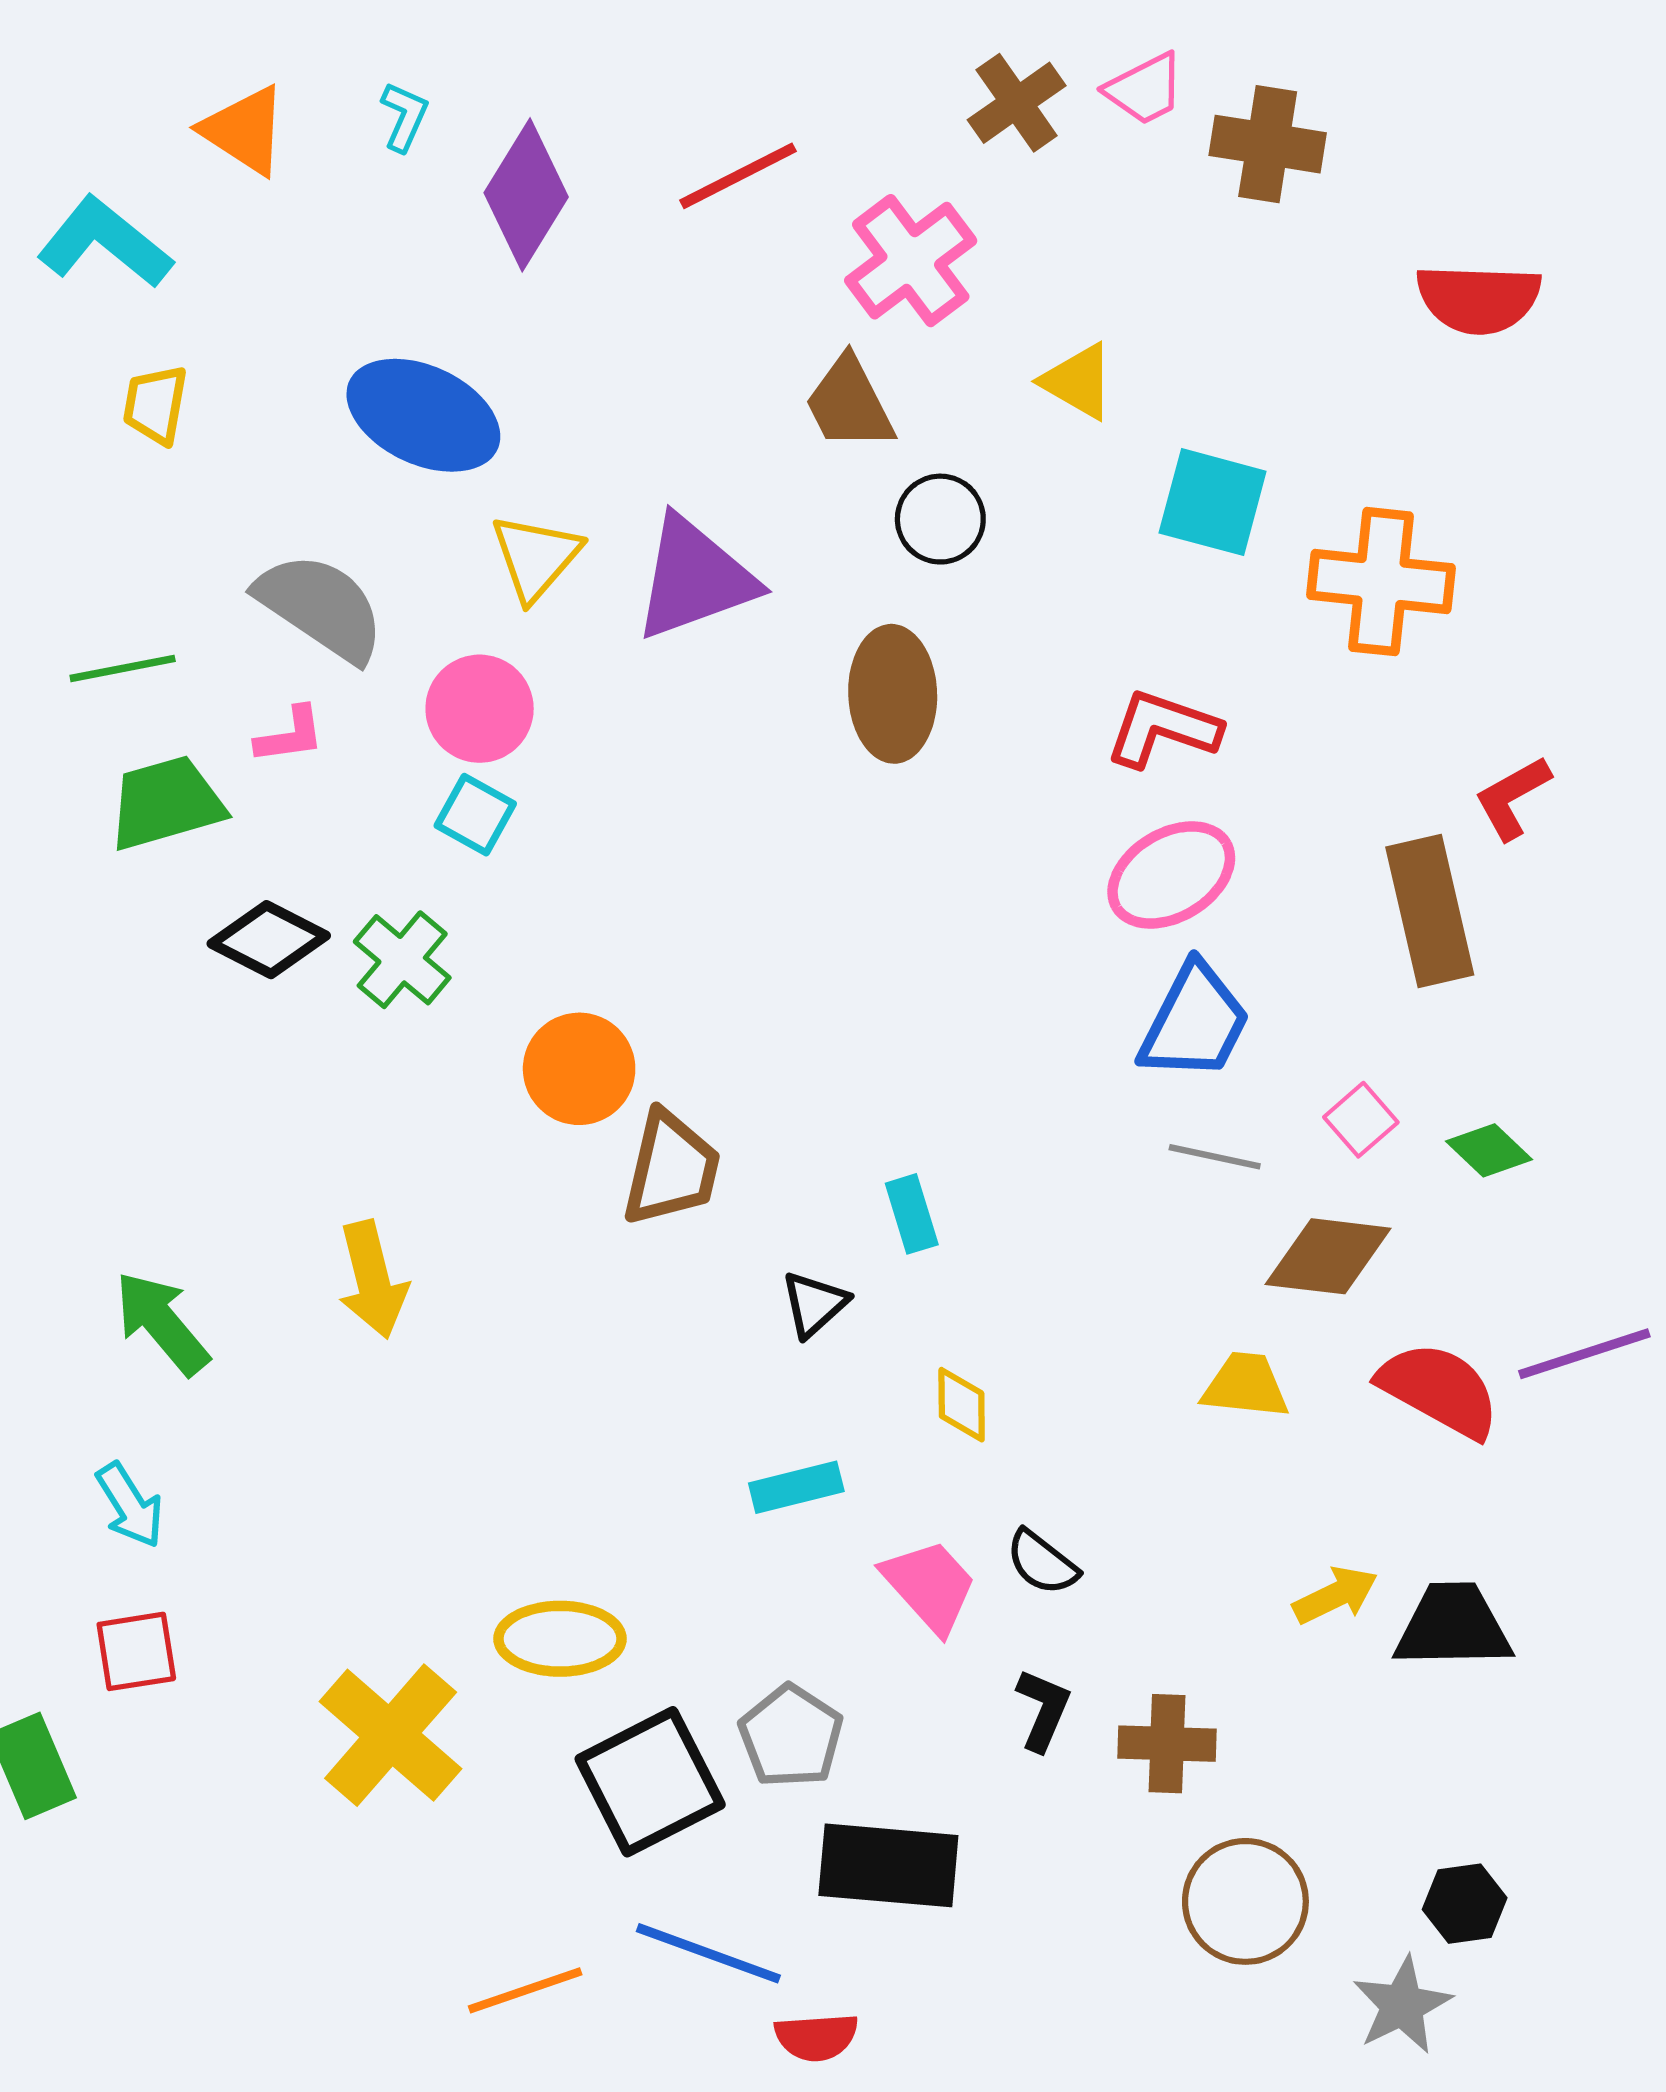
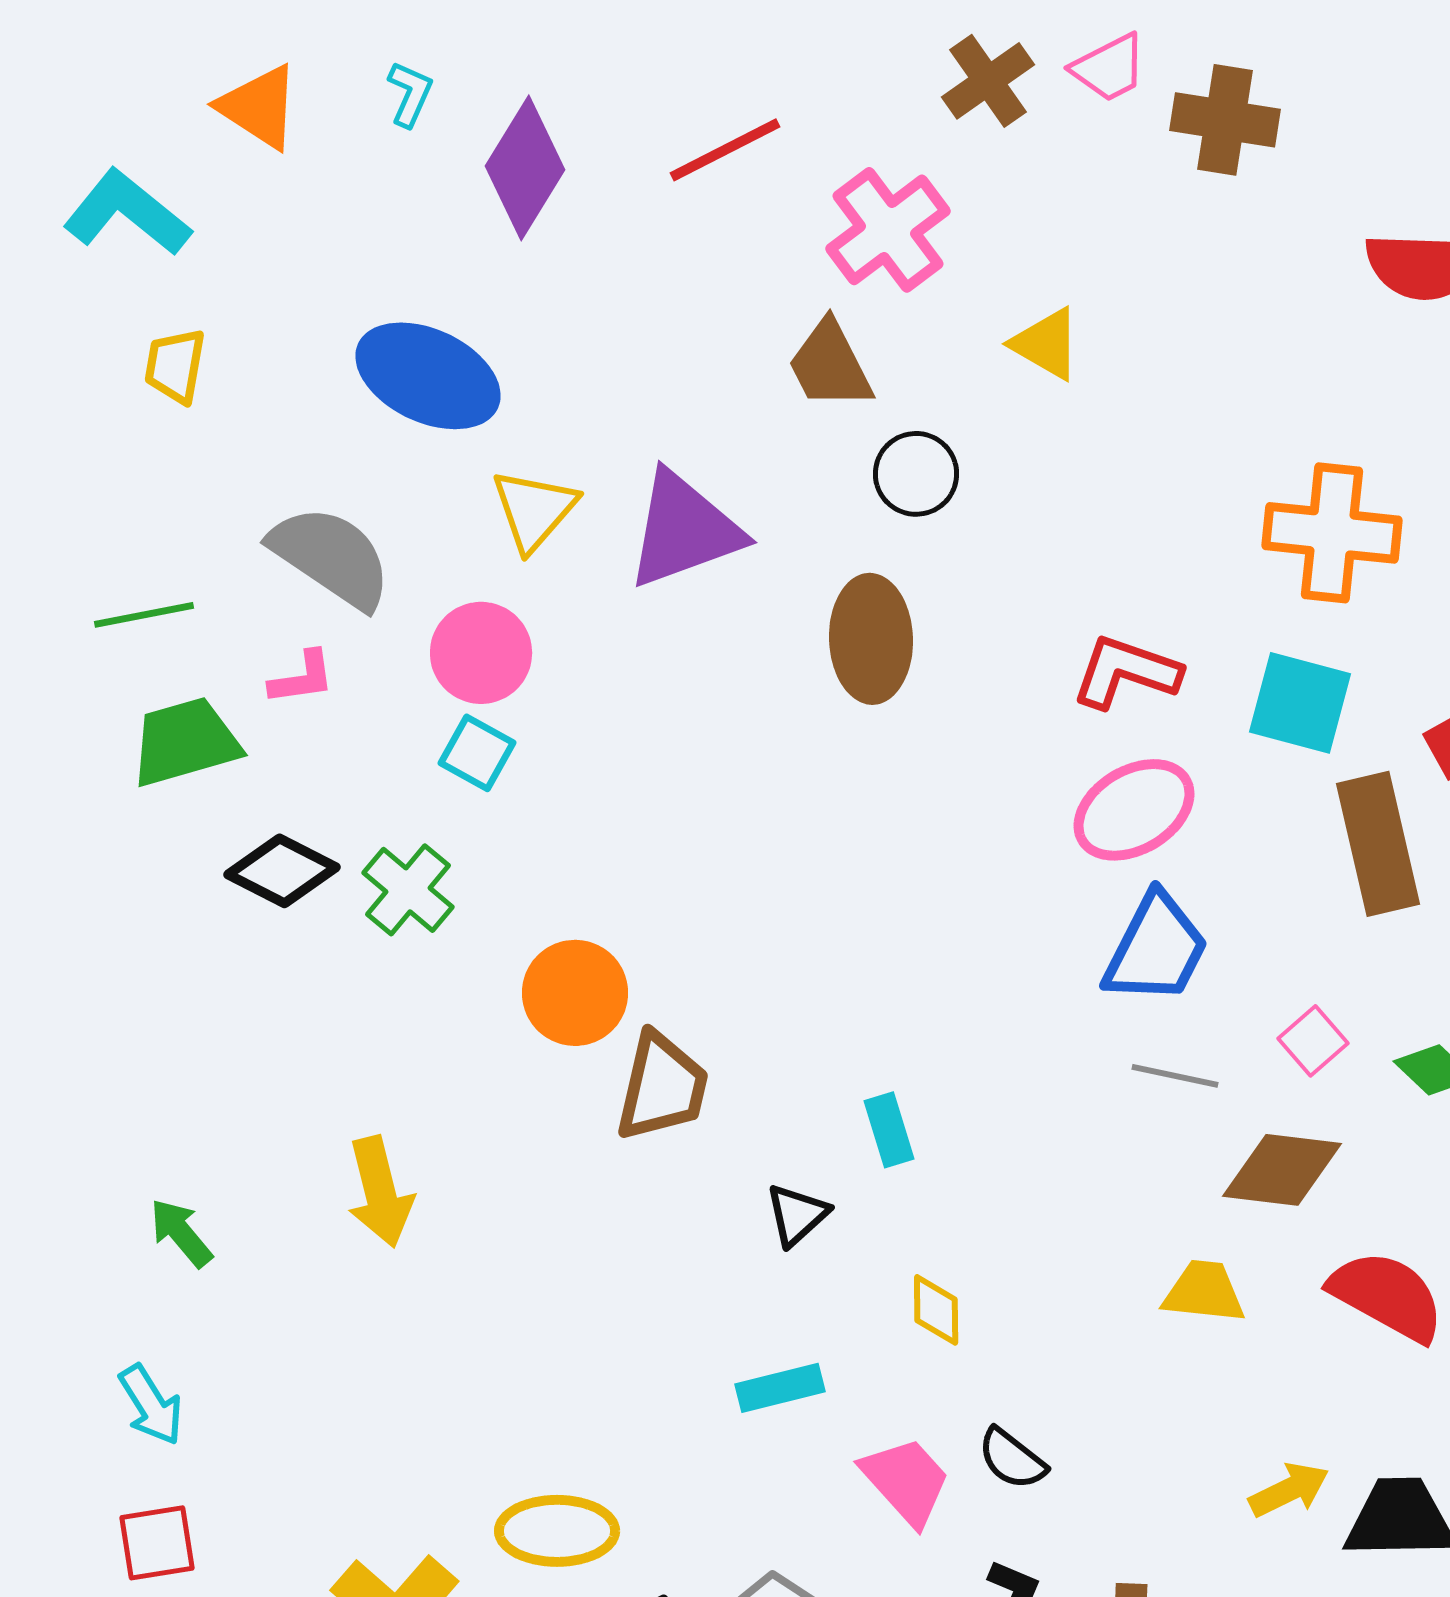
cyan square: (1213, 502) -> (1300, 703), moved
green arrow: (162, 1323) -> (181, 1233), size x0.7

